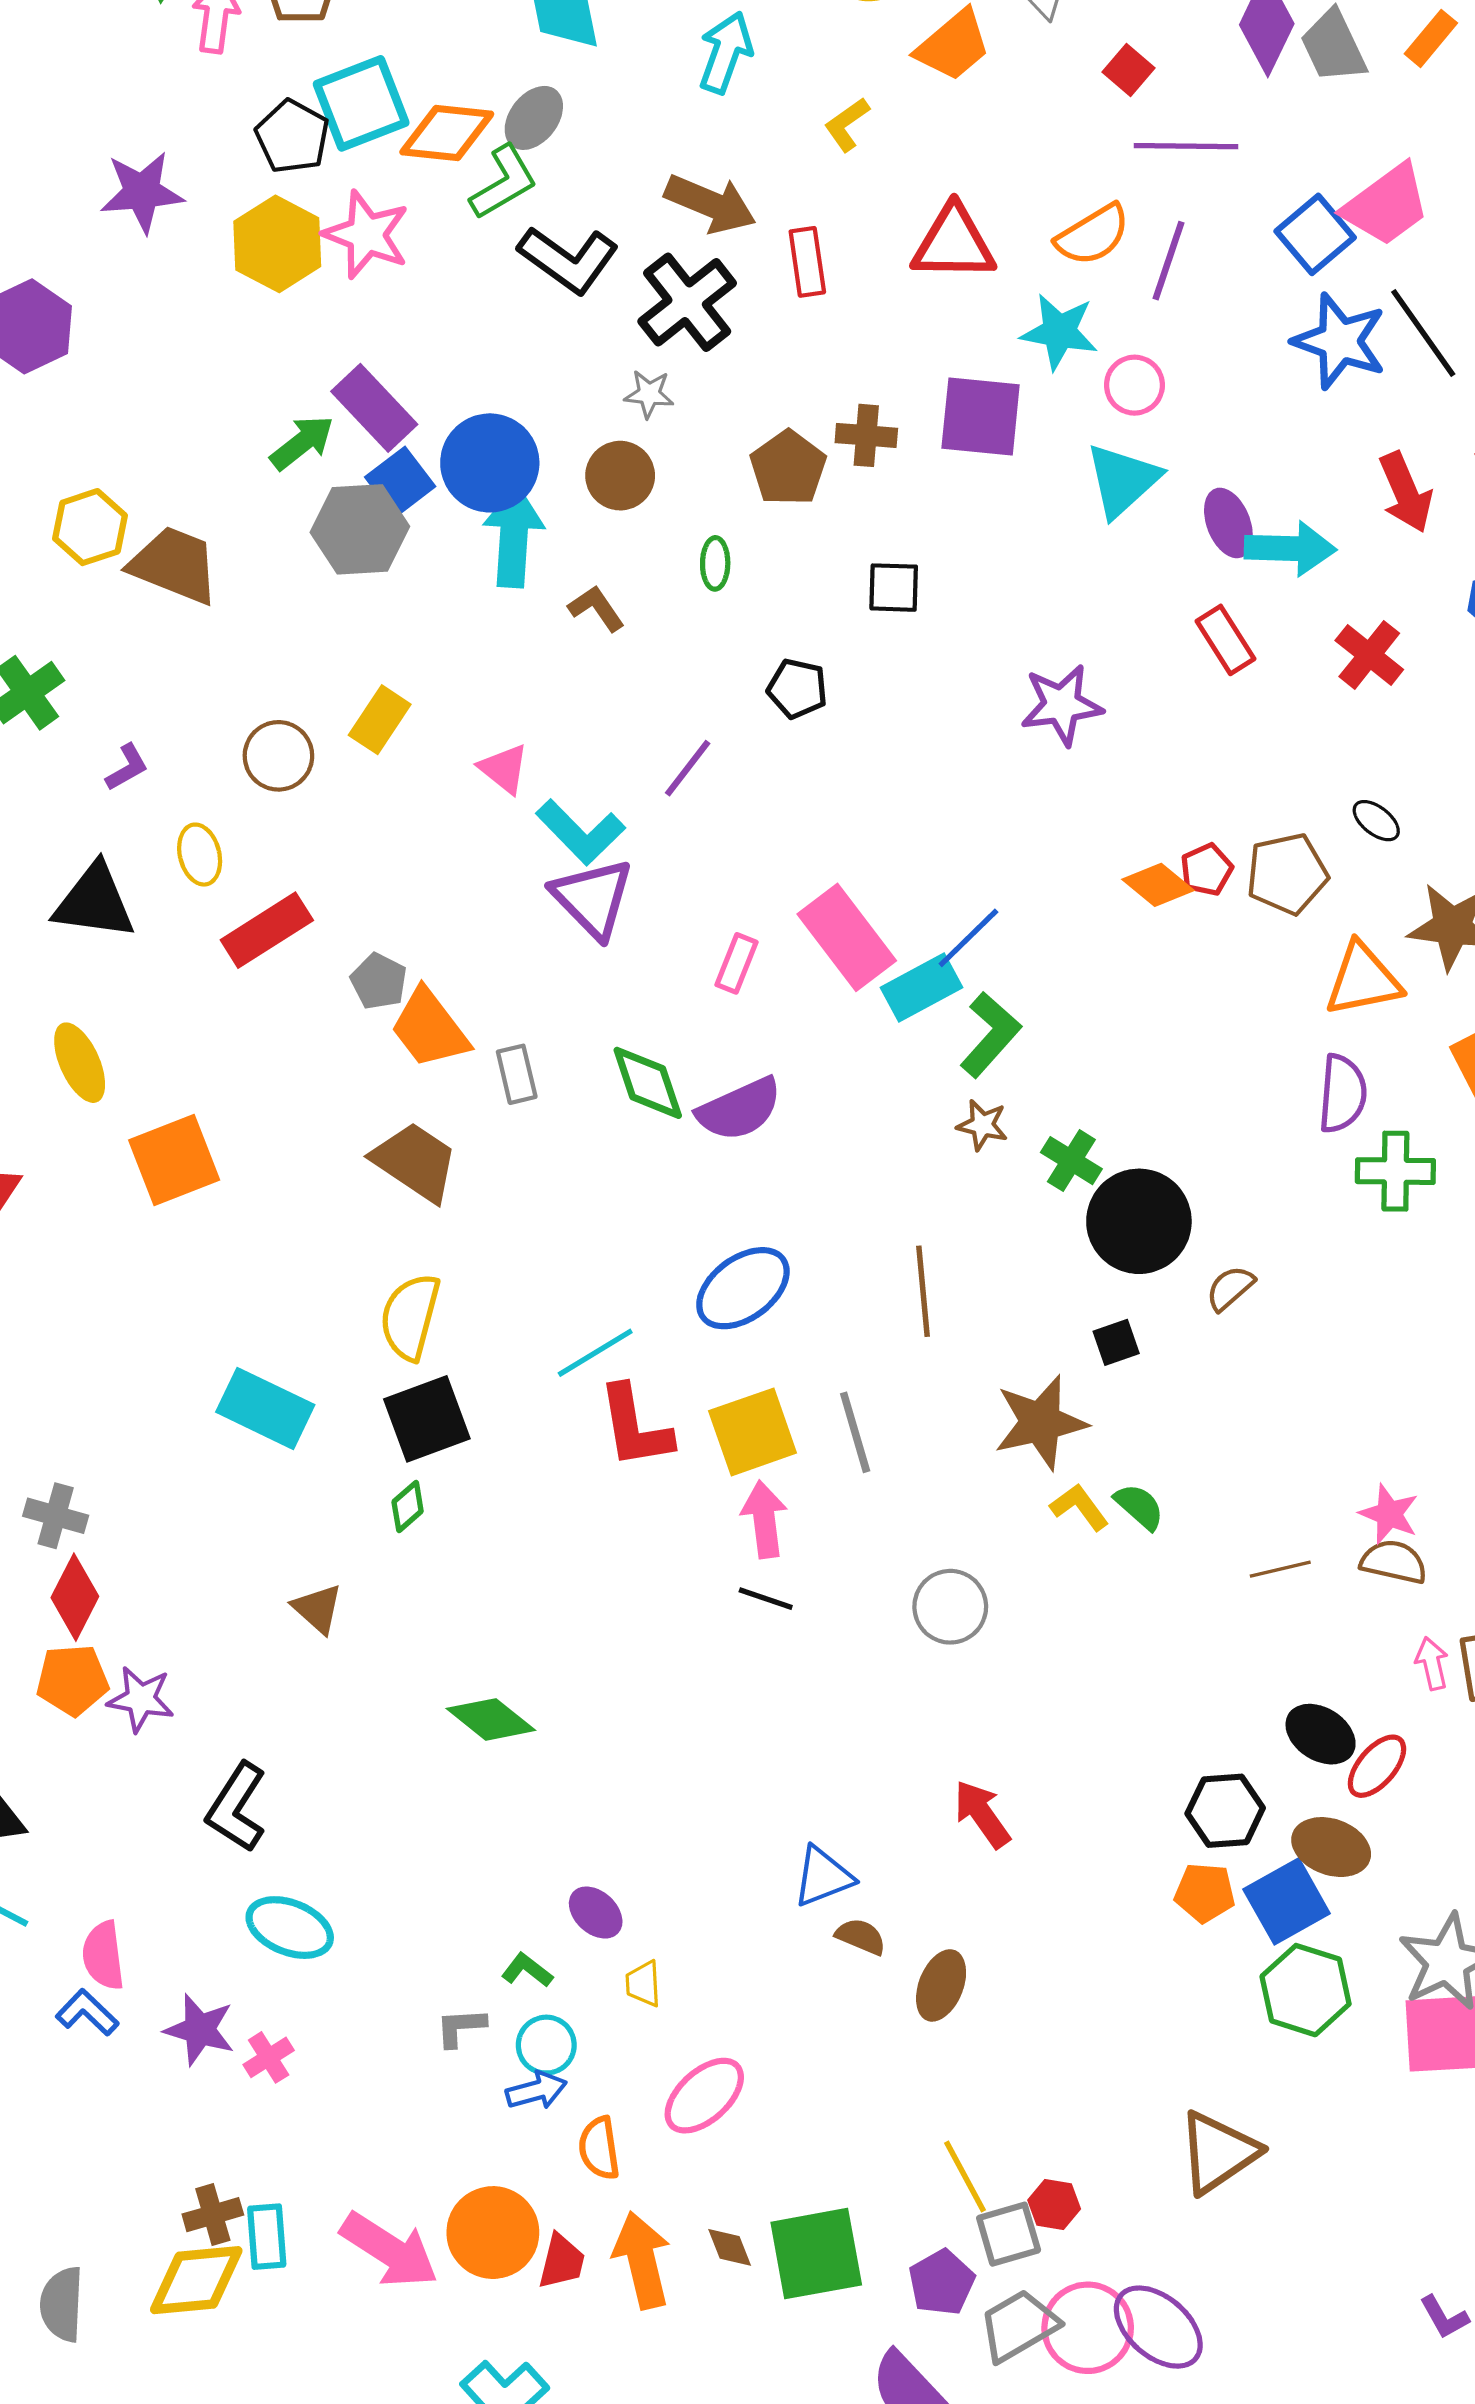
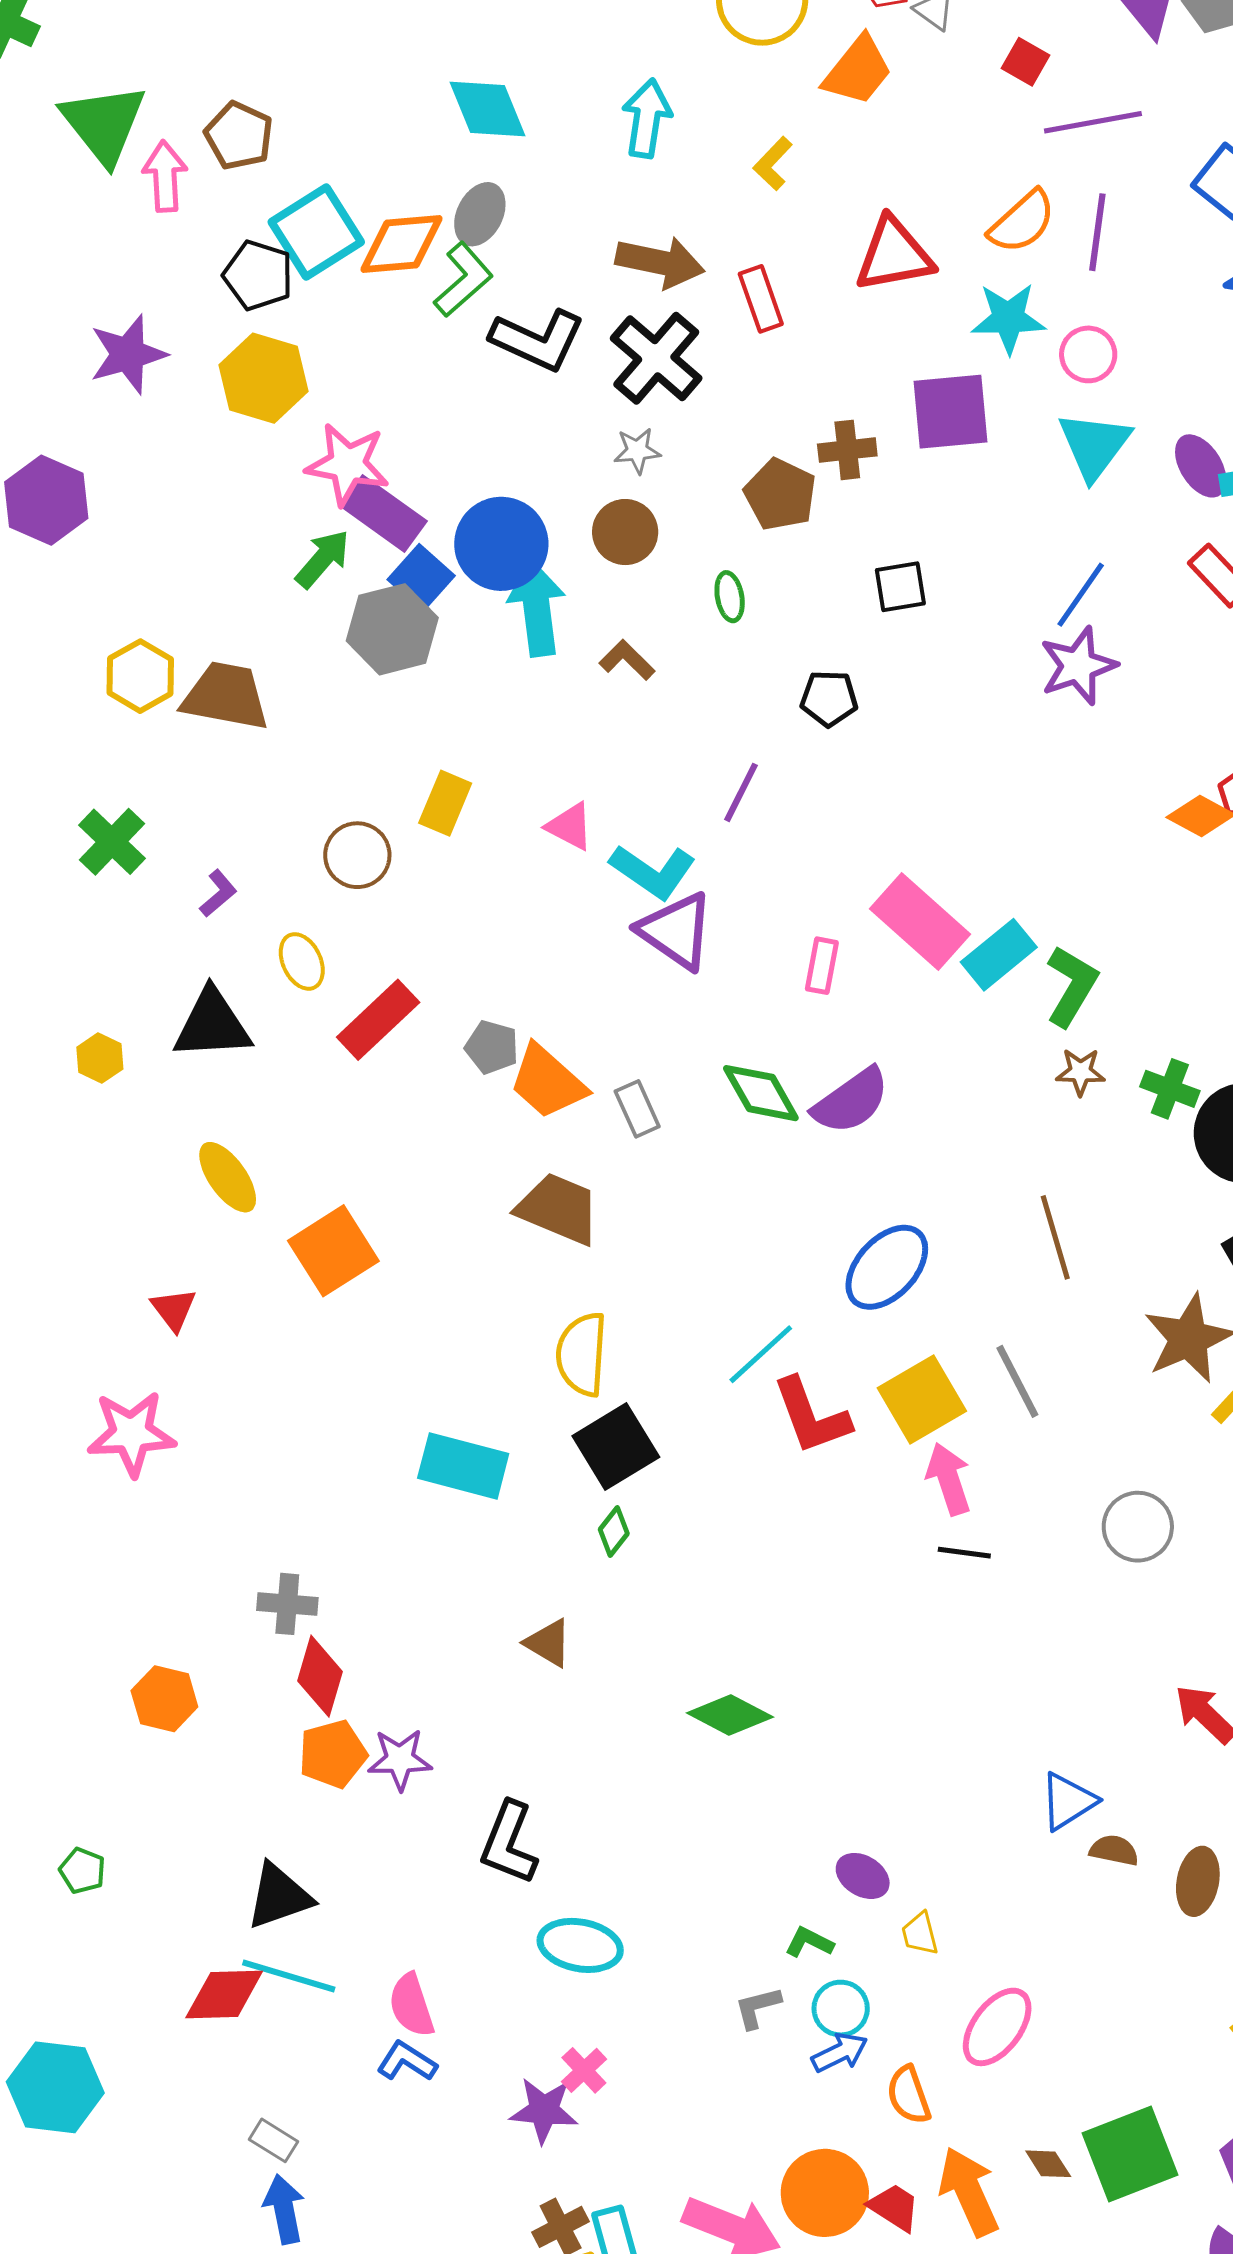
pink star: (366, 235) -> (347, 464), moved
blue line: (968, 938) -> (1081, 595), moved
purple star: (200, 2030) -> (544, 2110), moved
red trapezoid: (562, 2261) -> (894, 2207), turned -60

